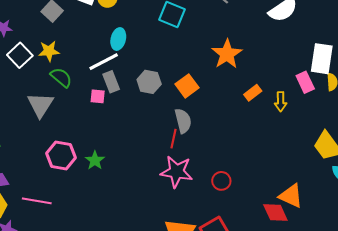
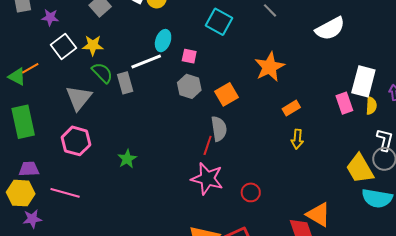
gray rectangle: (111, 82) -> (125, 83), moved
pink square: (98, 96) -> (189, 56), moved
yellow arrow: (281, 102) -> (297, 139), moved
pink hexagon: (61, 155) -> (76, 141), moved

